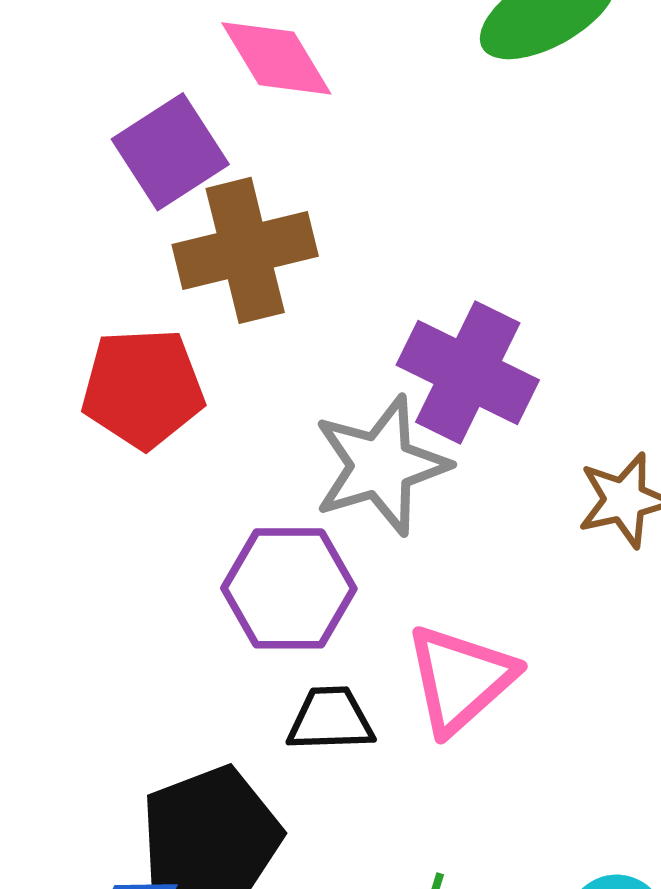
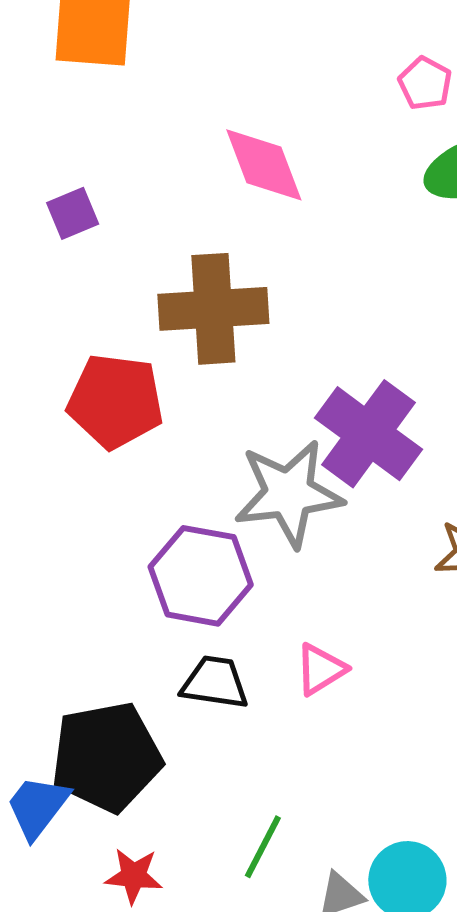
purple square: (170, 152) -> (73, 213), moved, size x0.6
pink triangle: (460, 679) -> (321, 669), size x0.6

